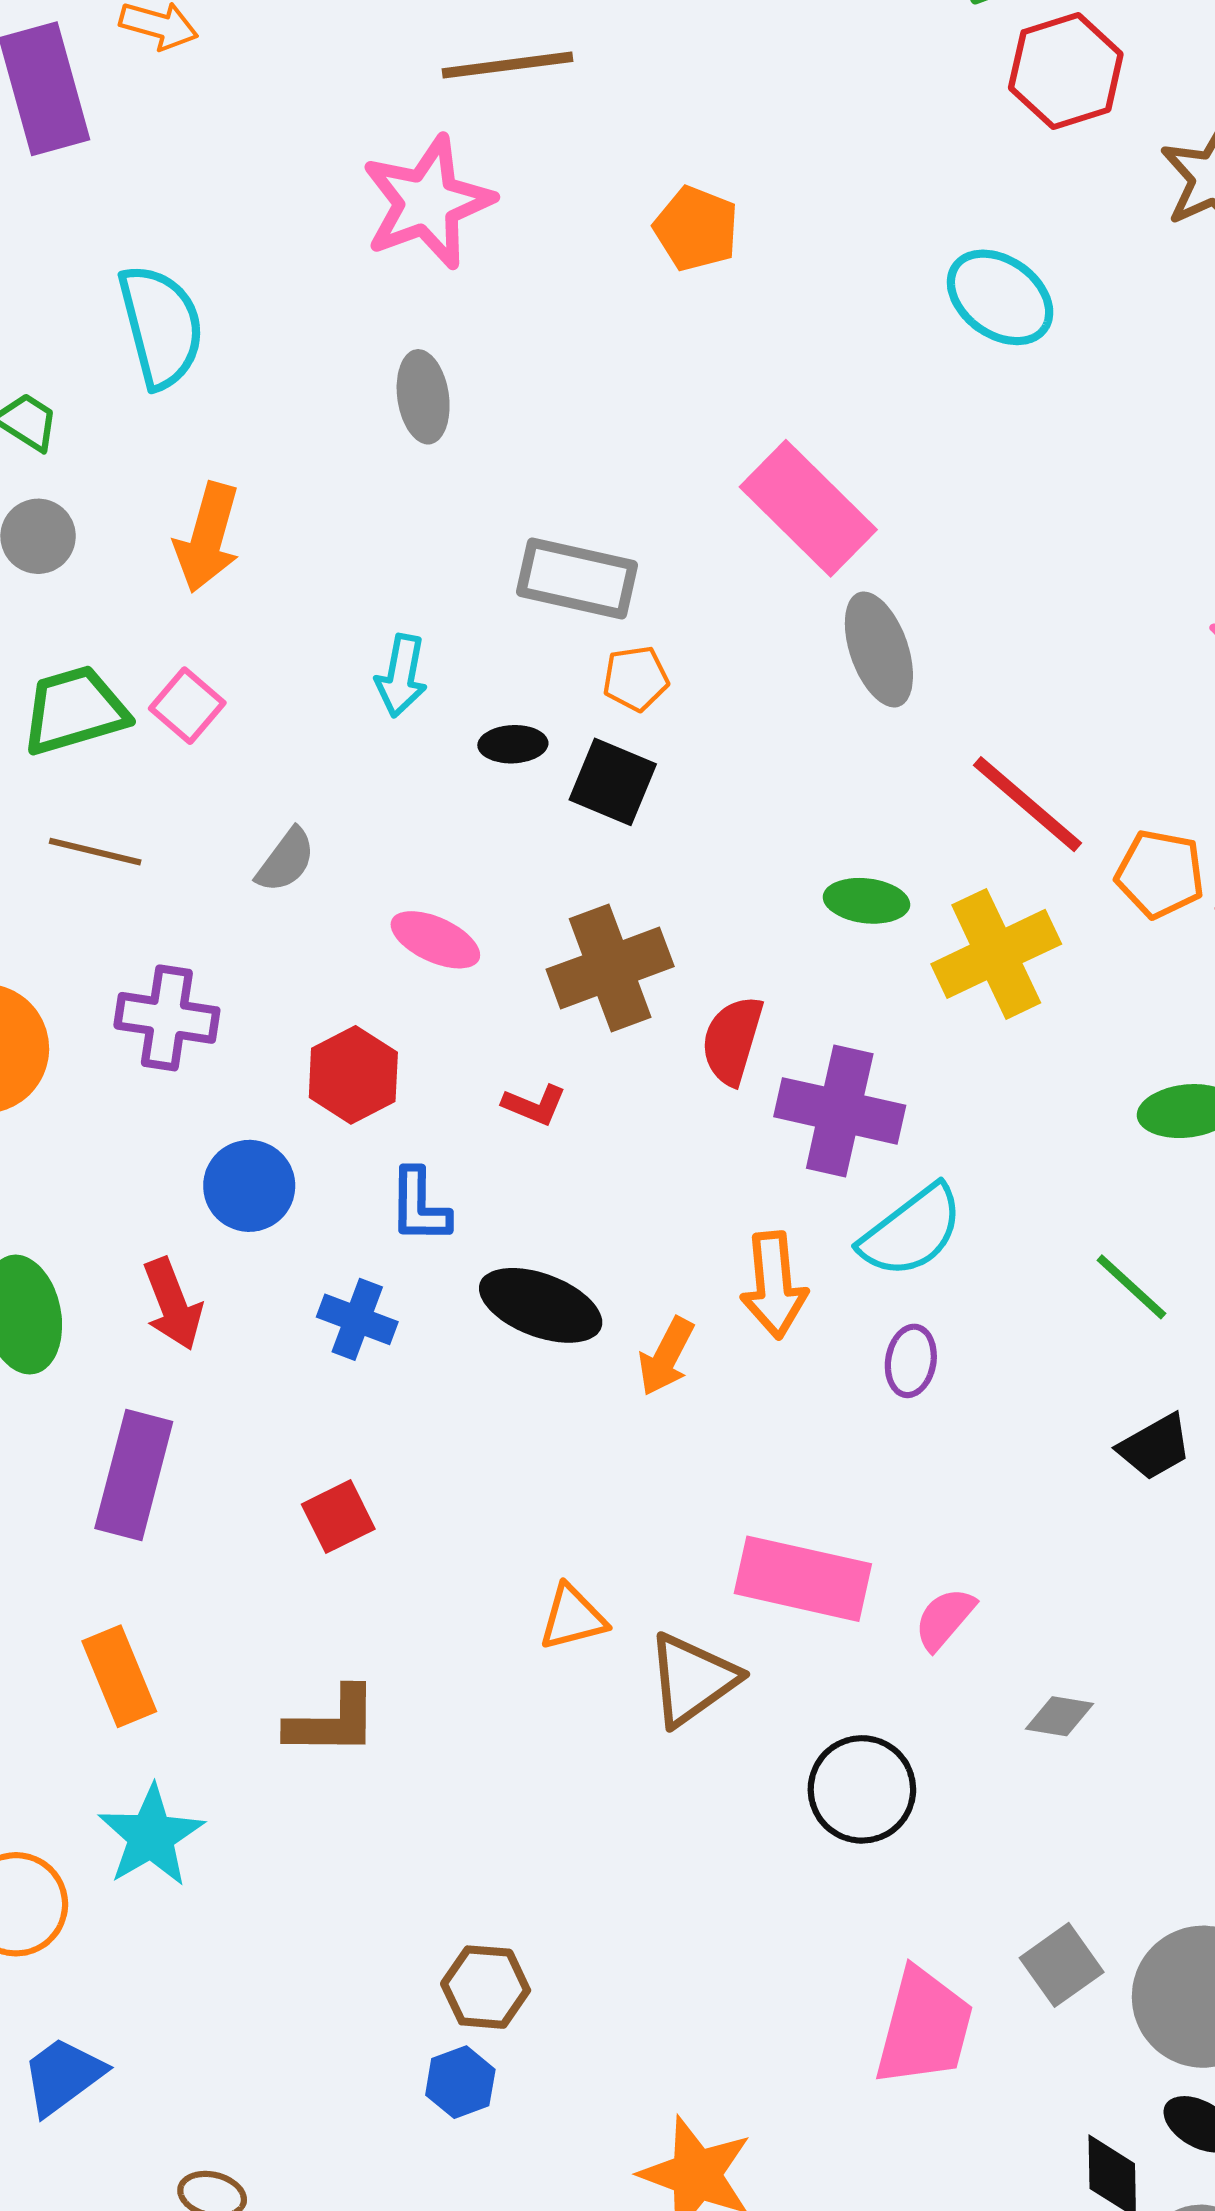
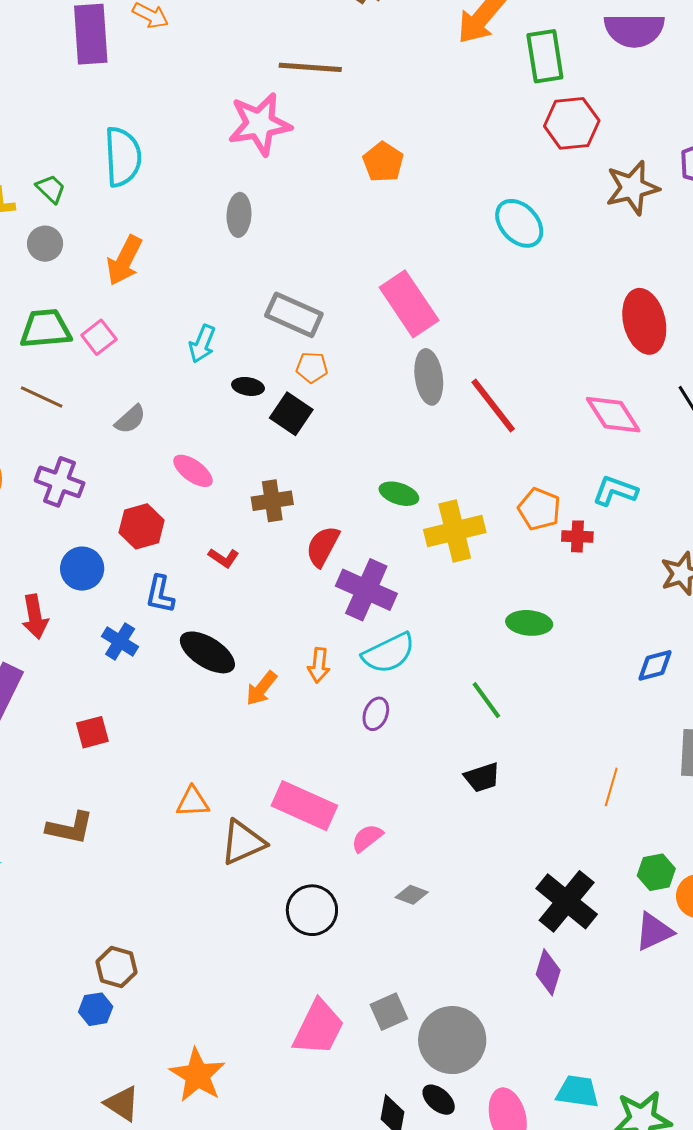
red line: (1028, 804) -> (493, 405), moved
brown cross: (610, 968) -> (272, 501), size x0.7
orange arrow: (774, 1285) -> (319, 665), size x0.7

